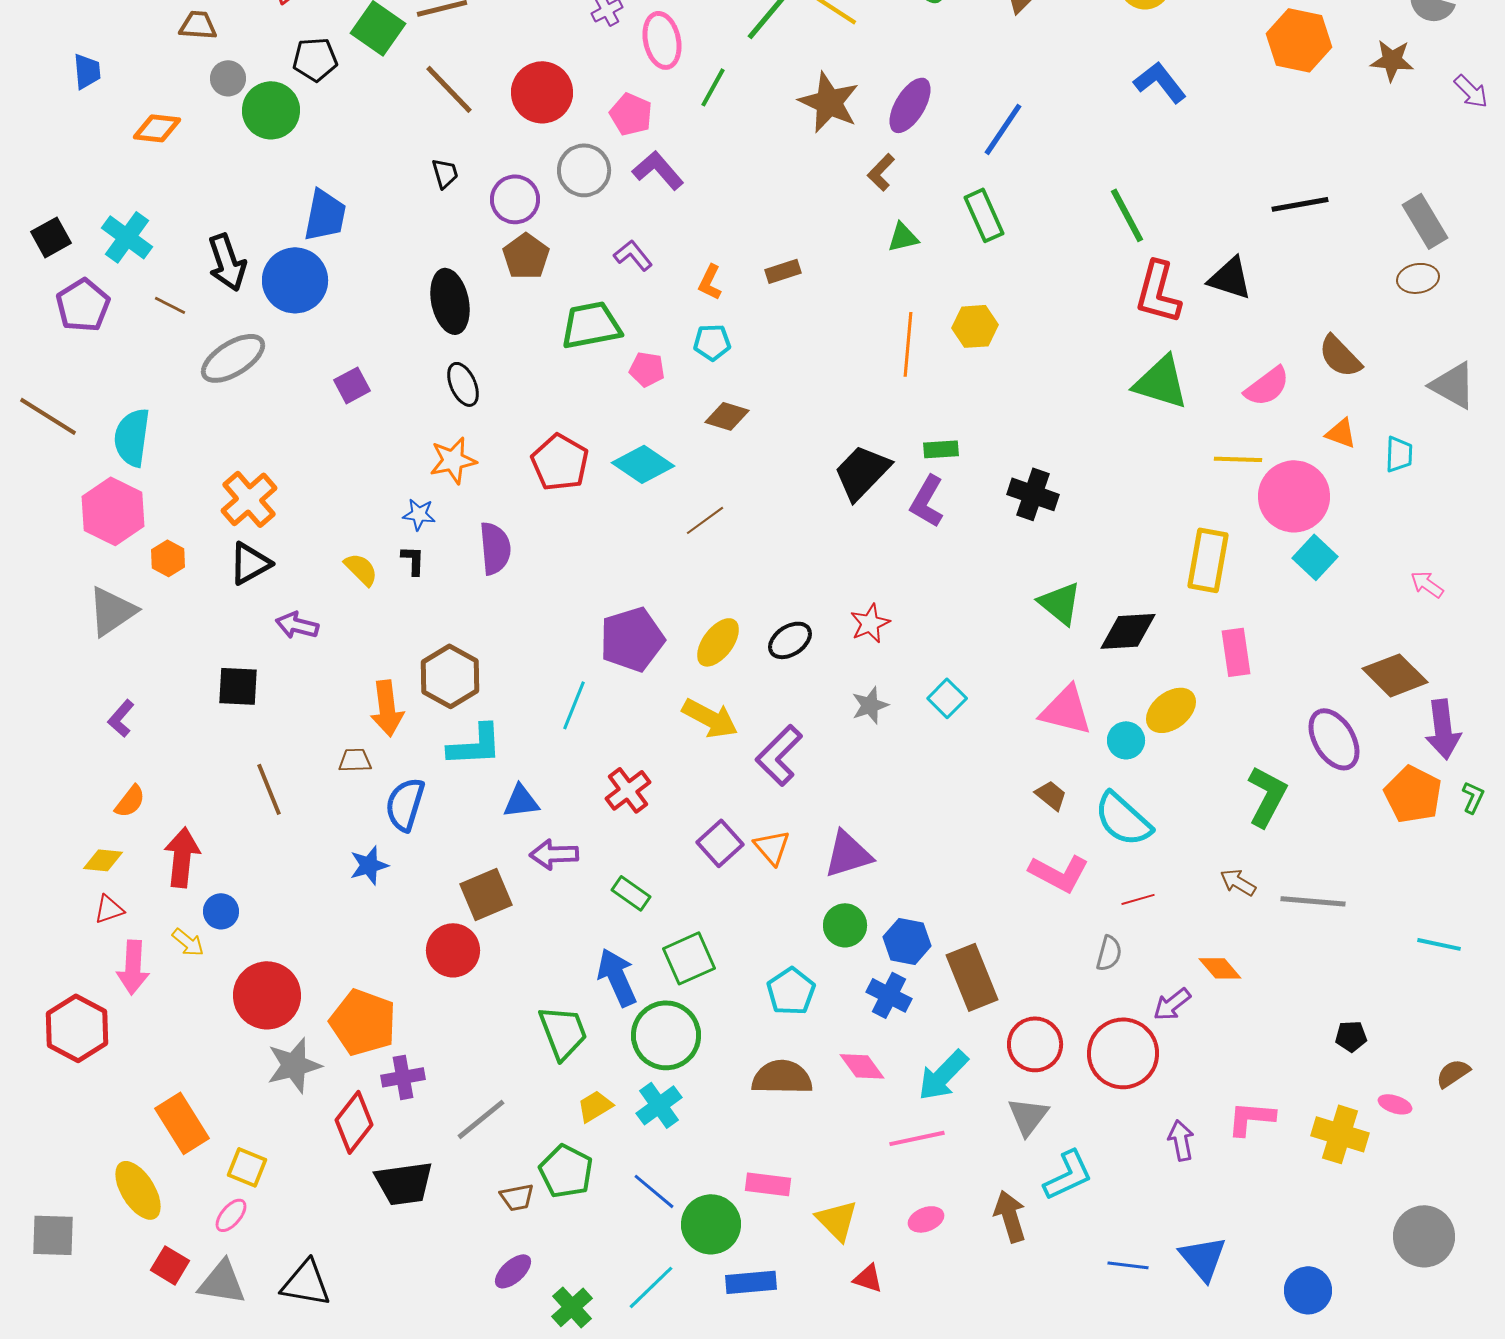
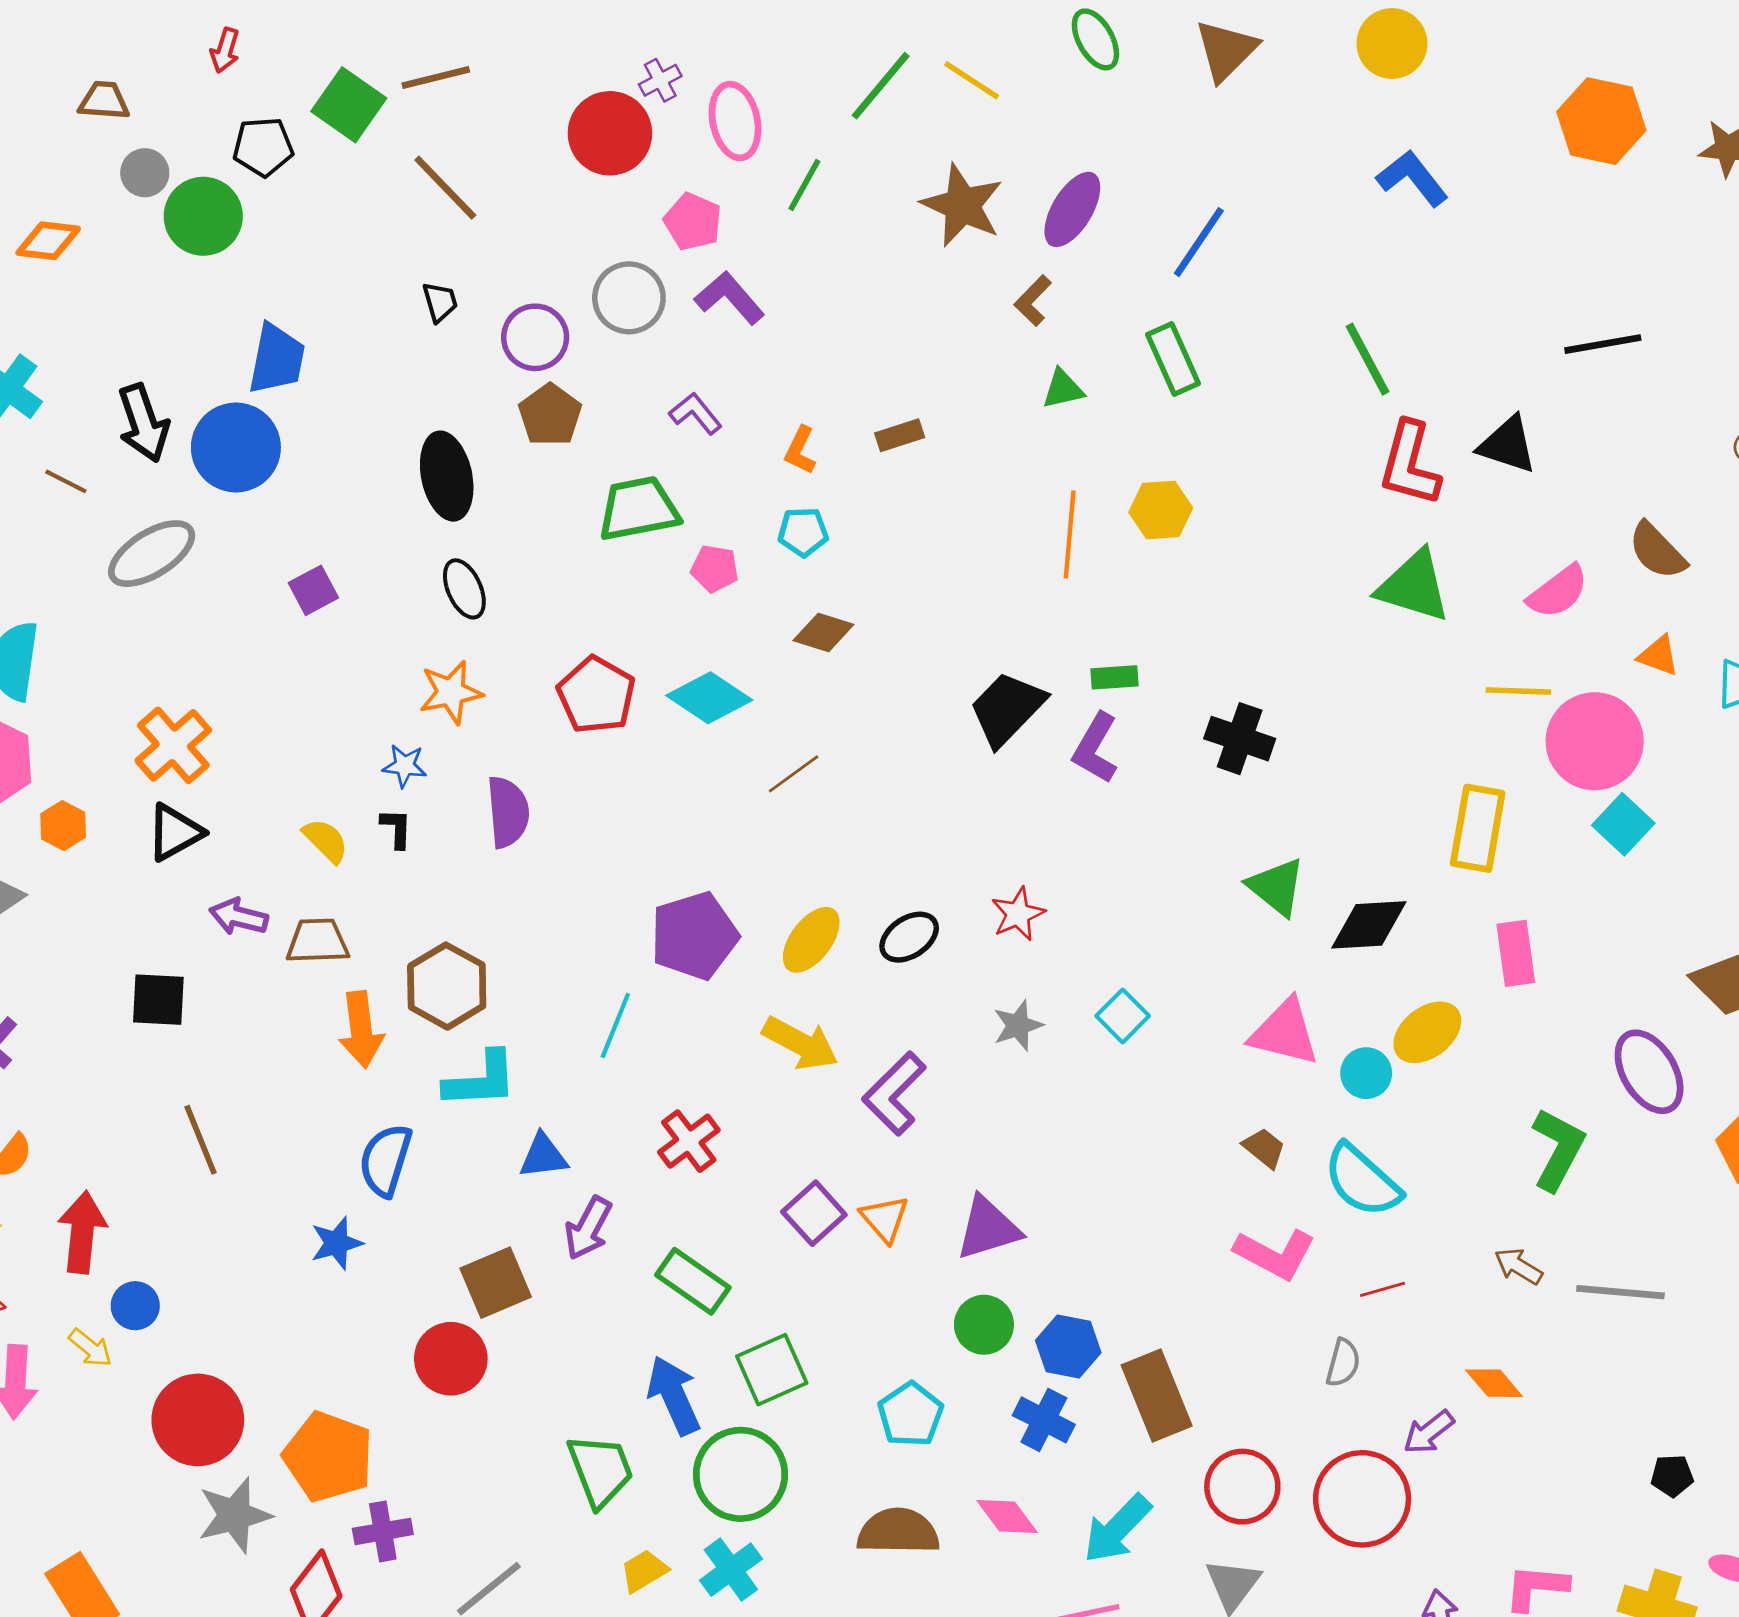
red circle: (542, 92) -> (610, 133), moved
brown trapezoid: (355, 760) -> (317, 941), moved, size x1.4
purple arrow: (554, 854) -> (588, 1228), turned -60
green rectangle: (631, 893) -> (693, 1281), size x1.4

